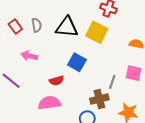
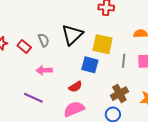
black triangle: (67, 27) -> (72, 35), turned -35
yellow square: (97, 32) -> (103, 44), moved
gray line: (112, 82) -> (124, 61), moved

